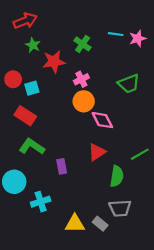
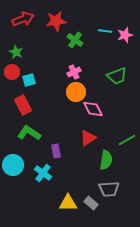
green star: (33, 45) -> (16, 52), moved
red star: (54, 62) -> (56, 21), moved
red rectangle: (25, 116) -> (23, 105), turned 30
cyan cross: (41, 202) -> (43, 173), moved, turned -36

